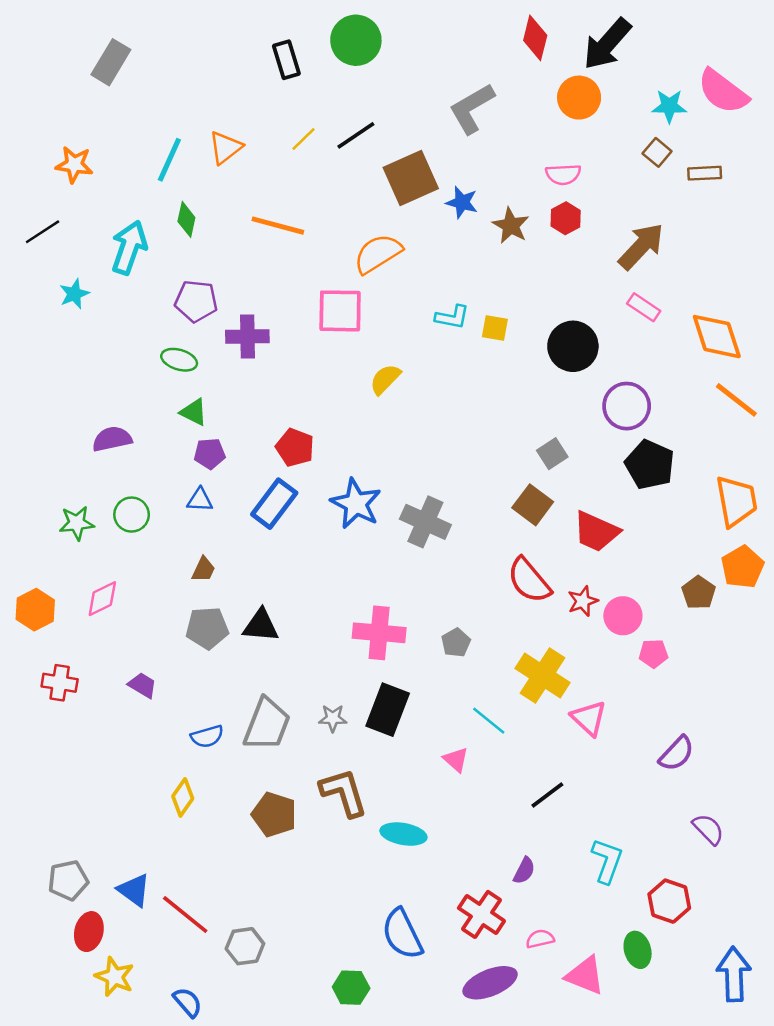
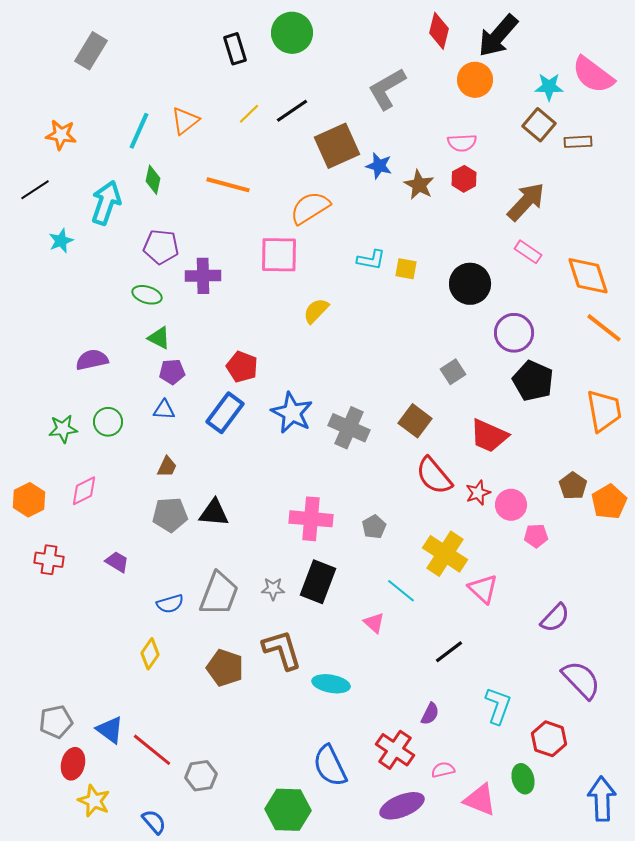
brown square: (657, 152) -> (539, 125), size x1.4
brown square: (533, 505) -> (415, 421), moved
orange pentagon: (742, 567) -> (609, 502), moved
purple semicircle: (708, 829) -> (581, 680), size x1.5
green hexagon: (351, 988) -> (288, 810), size x1.5

